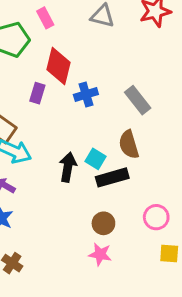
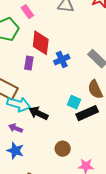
black arrow: (68, 167) -> (38, 113), moved, turned -66
brown circle: (103, 223) -> (63, 149), moved

